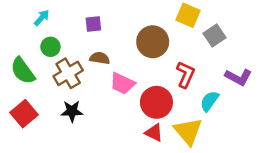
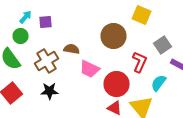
purple square: (93, 24) -> (46, 22), moved
gray square: (214, 35) -> (162, 45), moved
green circle: (50, 47) -> (20, 36), moved

